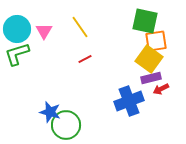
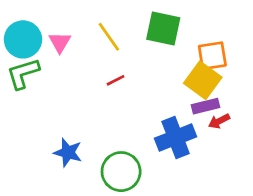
green square: (145, 21) -> (163, 29), moved
green circle: (66, 125) -> (121, 172), moved

